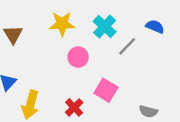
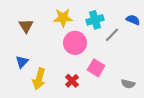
cyan cross: (105, 27) -> (95, 20), turned 30
pink circle: (78, 57) -> (75, 43), size x1.5

